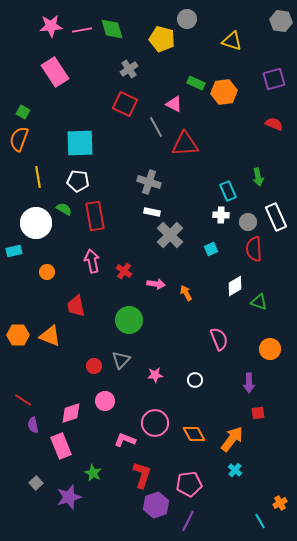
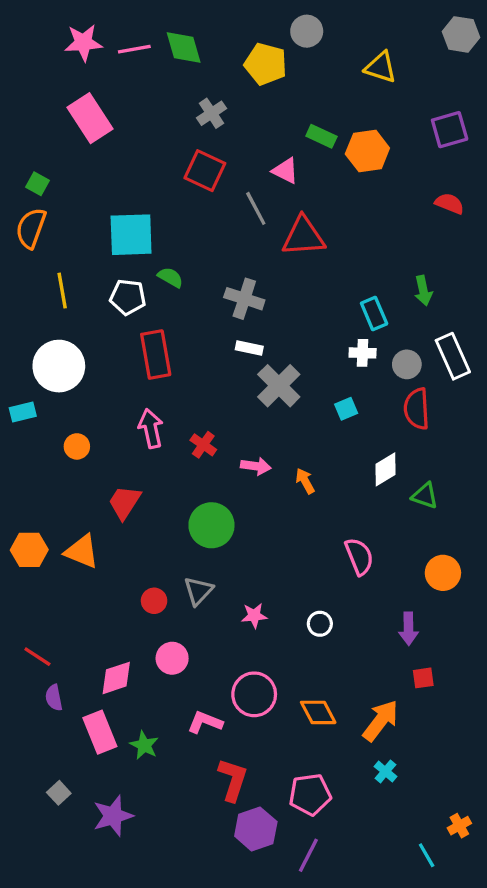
green semicircle: (64, 209) -> (170, 277), moved
red trapezoid: (76, 306) -> (124, 502), turned 45
green star: (93, 473) -> (144, 745), moved

